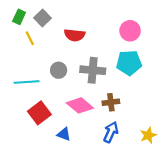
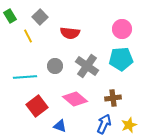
green rectangle: (19, 17) -> (10, 16), moved, turned -56
gray cross: (93, 70) -> (87, 66), turned 30
brown cross: (111, 102) -> (113, 98), moved
yellow star: (148, 135) -> (129, 125), moved

